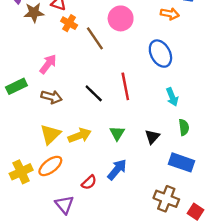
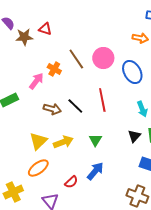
pink circle: (121, 18) -> (103, 58), moved
orange cross: (69, 23) -> (54, 69), moved
brown arrow: (52, 97) -> (52, 109), moved
black triangle: (152, 137) -> (134, 136), moved
yellow cross: (21, 172) -> (13, 192), moved

